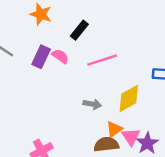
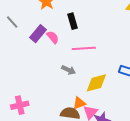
black rectangle: (79, 30) -> (72, 21), turned -70
gray arrow: (92, 104) -> (69, 70), moved

